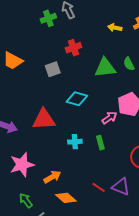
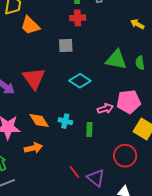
red cross: (73, 48) -> (78, 18), moved
red triangle: (44, 119) -> (34, 78), moved, turned 40
orange diamond: (66, 198) -> (39, 121), moved

